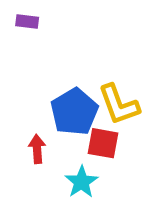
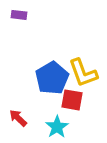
red arrow: (37, 149) -> (18, 118), moved, turned -42

